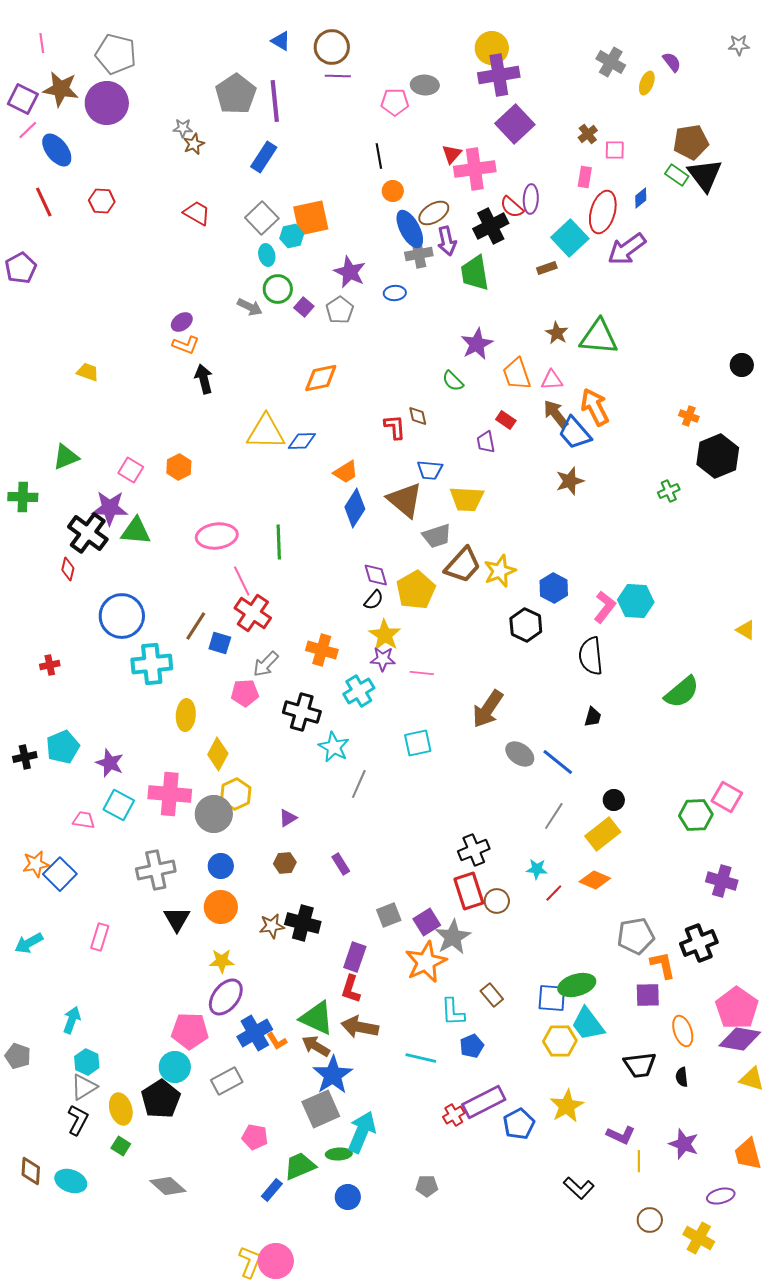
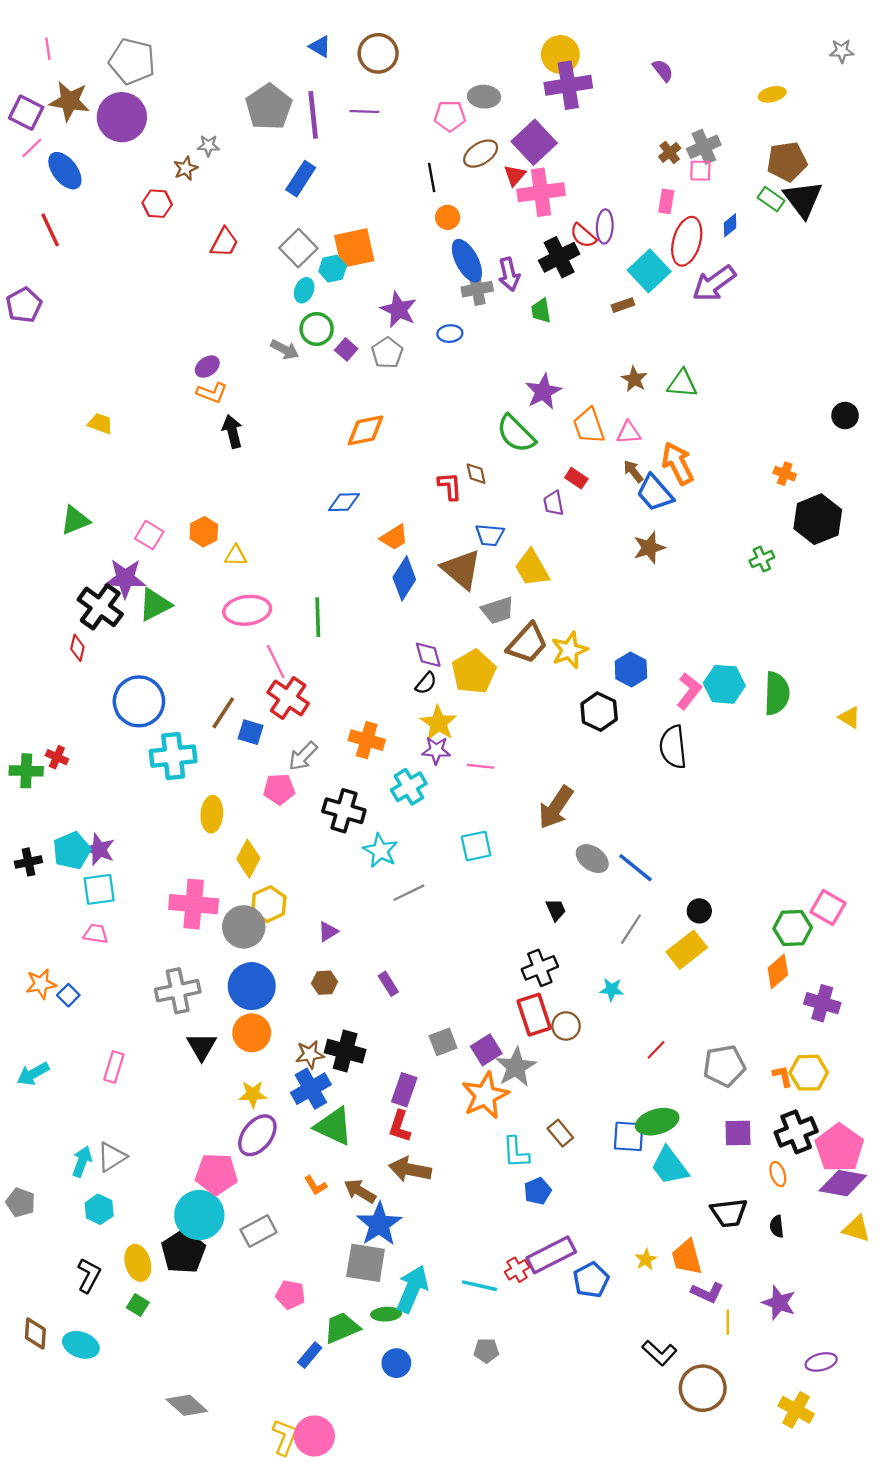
gray cross: (611, 62) -> (704, 147), moved, turned 36
purple semicircle: (672, 62) -> (663, 70), moved
purple line: (338, 76) -> (364, 111), moved
yellow ellipse: (647, 83) -> (772, 94), moved, turned 55
purple square: (515, 124) -> (534, 142), moved
brown star: (194, 144) -> (186, 168), moved
red hexagon: (102, 201) -> (157, 204), moved
red trapezoid: (197, 213) -> (224, 242), turned 88
brown ellipse: (434, 213) -> (481, 154), moved
cyan ellipse: (267, 255) -> (304, 290), turned 35
green trapezoid: (475, 273) -> (541, 311), size x0.6
green triangle: (599, 337) -> (682, 384), size x0.7
green semicircle: (453, 381) -> (516, 434), size x1.6
brown arrow: (556, 414) -> (633, 471), size x0.7
yellow triangle: (266, 432) -> (236, 556), moved, size x0.5
green cross: (23, 497) -> (26, 771), moved
yellow trapezoid: (467, 499) -> (532, 568), turned 57
green triangle: (136, 531) -> (155, 605), turned -32
red cross: (50, 665) -> (57, 757), turned 36
green semicircle: (682, 692) -> (777, 693), moved, turned -48
black trapezoid: (593, 717) -> (556, 910), moved, turned -40
purple star: (110, 763) -> (99, 849), moved
gray line: (359, 784) -> (409, 893), turned 40
cyan square: (119, 805) -> (99, 889), moved, turned -36
blue circle: (221, 866) -> (252, 986), size x1.6
blue square: (60, 874) -> (68, 995), size x0.6
orange diamond: (595, 880) -> (778, 971), moved, turned -64
red line: (554, 893) -> (656, 1050), moved
black cross: (699, 943) -> (796, 1132), moved
orange L-shape: (663, 965) -> (782, 1076), moved, size x0.7
green triangle: (317, 1018) -> (334, 1126), moved
orange ellipse: (683, 1031) -> (778, 1174), size x0.7
blue cross: (255, 1033) -> (311, 1089), moved
yellow hexagon: (560, 1041) -> (809, 1073), moved
cyan line: (421, 1058) -> (479, 1286), moved
cyan circle: (175, 1067) -> (199, 1215), size x1.4
gray triangle: (84, 1087) -> (112, 1157), moved
yellow star: (567, 1106) -> (646, 1259), size x0.6
gray square: (321, 1109) -> (366, 1263), turned 33
orange trapezoid: (748, 1154) -> (687, 1257), moved
gray diamond: (168, 1186) -> (187, 1405), moved
brown circle: (650, 1220) -> (703, 1388), moved, size x1.6

